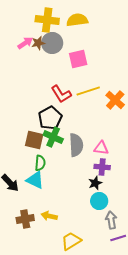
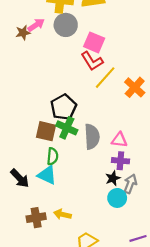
brown star: (38, 43) -> (23, 33), moved
pink square: (78, 59) -> (94, 42), turned 36
yellow line: (88, 91) -> (105, 78), turned -30
red L-shape: (61, 94) -> (92, 61), moved
gray arrow: (111, 220) -> (130, 184), moved, turned 30

